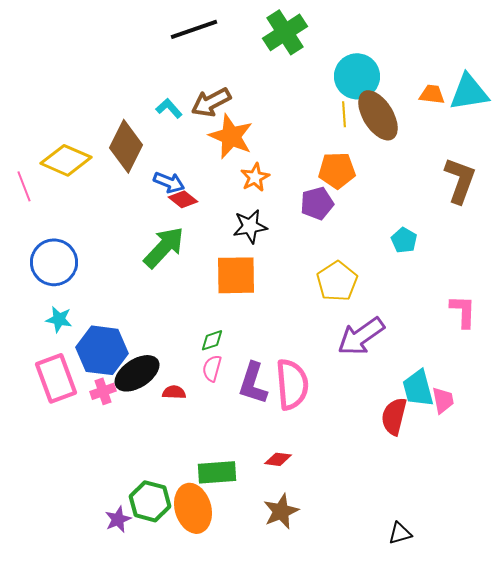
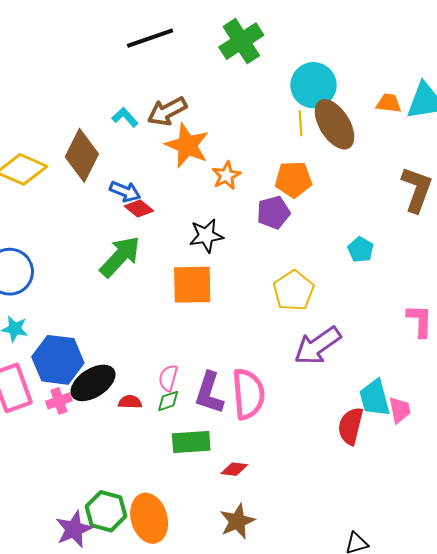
orange star: (255, 177) -> (226, 175), moved
green diamond: (212, 340) -> (168, 401), moved
green rectangle: (217, 472) -> (191, 442), moved
purple star: (118, 519) -> (74, 529), size x1.4

